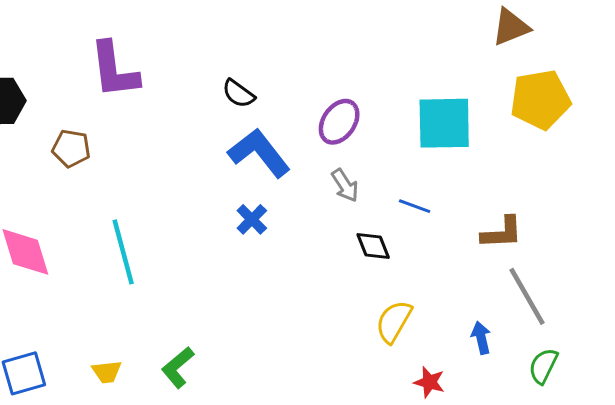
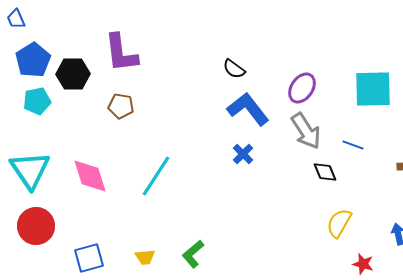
purple L-shape: (114, 70) -> (121, 53), moved
gray arrow: (345, 185) -> (306, 131), size x1.6
cyan line: (123, 252) -> (156, 176), turned 48

